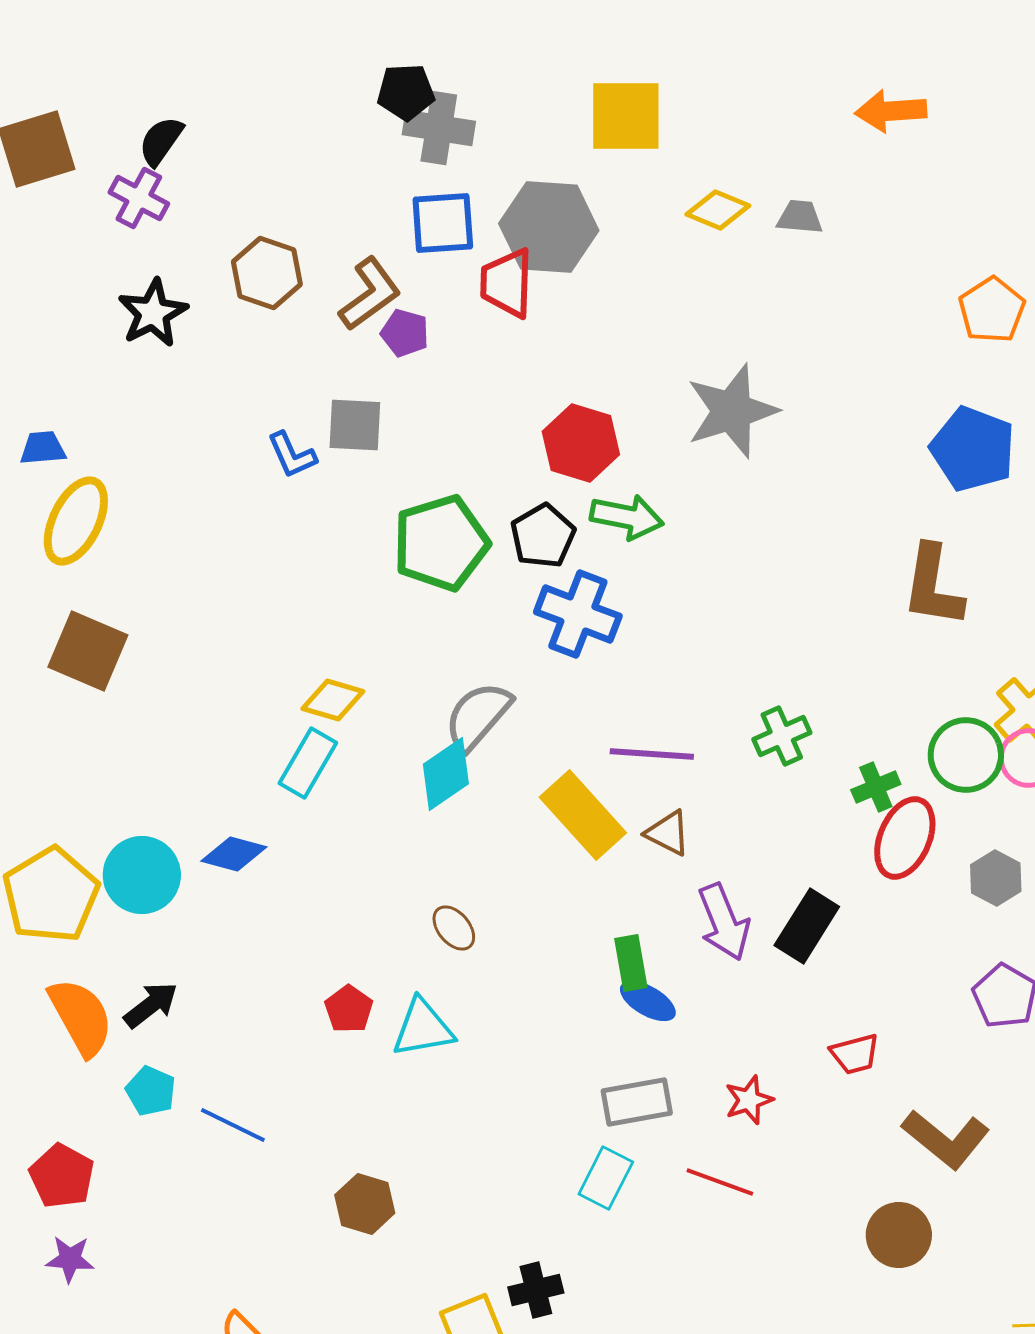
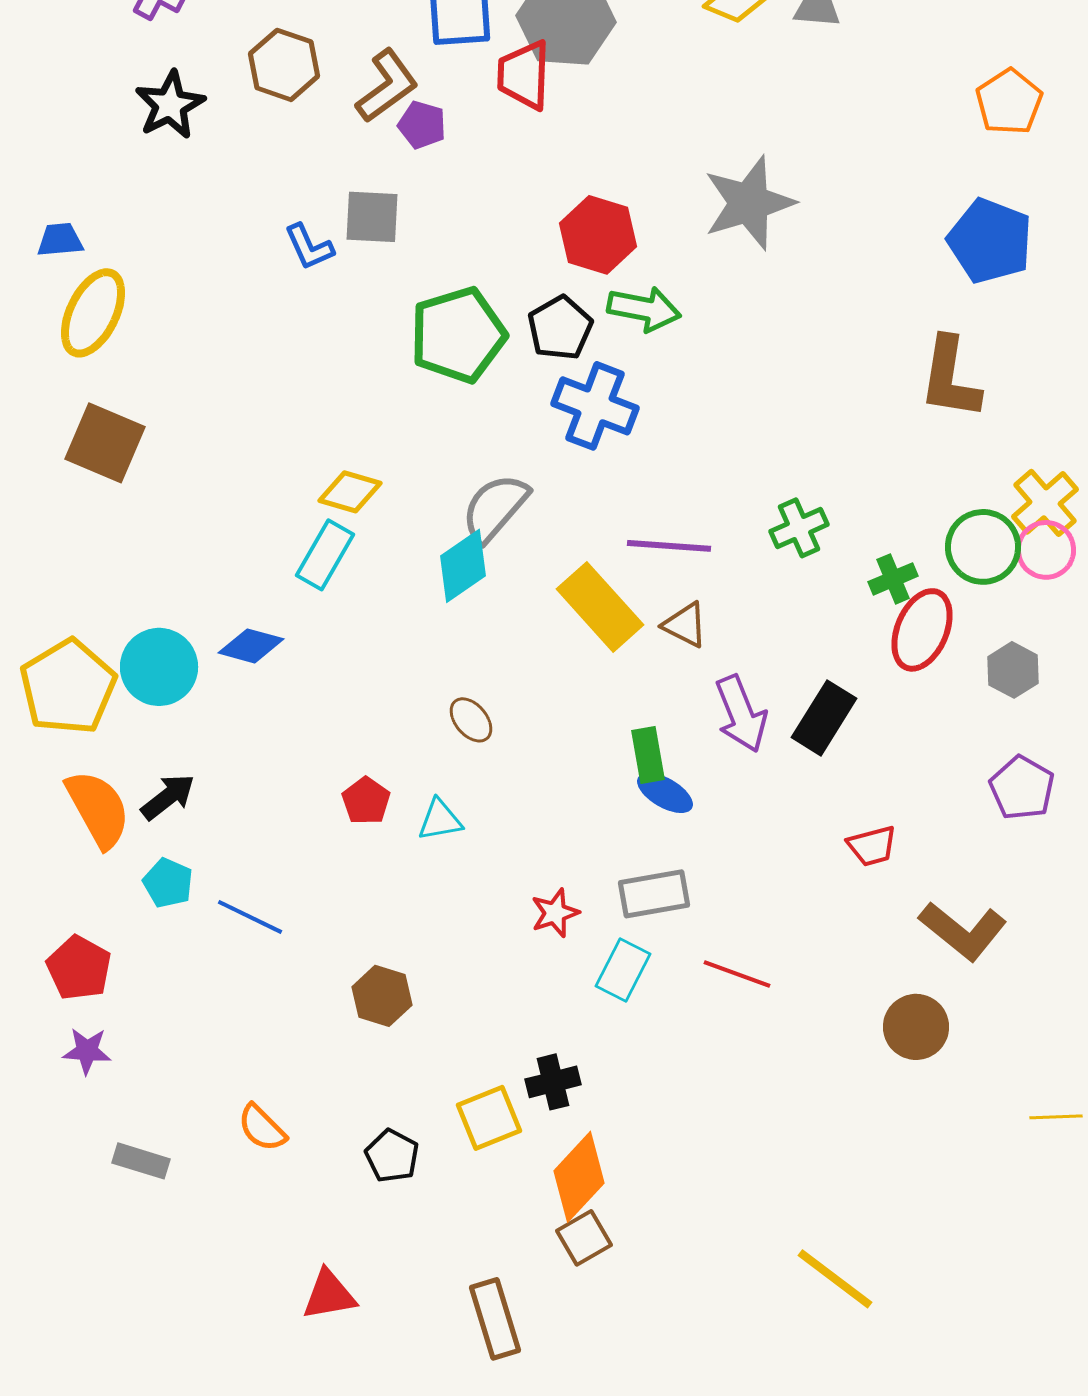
cyan triangle: (423, 1028) -> (440, 820), size x0.7
red star: (749, 1100) -> (555, 913), moved

